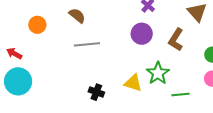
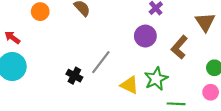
gray line: (87, 44) -> (101, 62), moved, turned -55
black cross: (96, 92) -> (74, 76), moved

